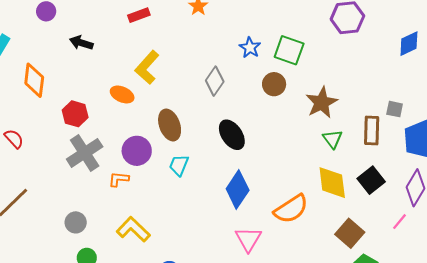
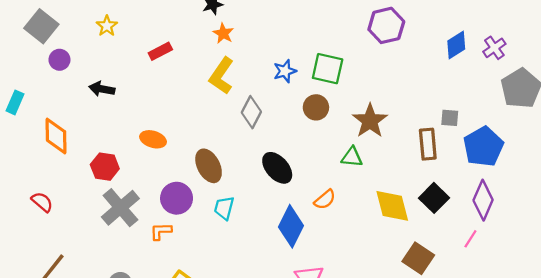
blue star: (250, 48) -> (285, 71), turned 30
yellow L-shape: (147, 67) -> (221, 76), moved
green triangle: (333, 139) -> (352, 157), moved, turned -40
orange semicircle: (291, 209) -> (325, 199), moved, size x0.6

